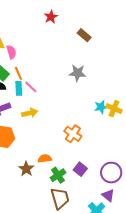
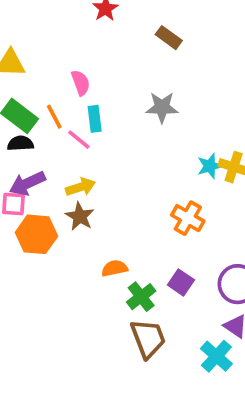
pink semicircle: (11, 52) -> (81, 83), moved
cyan rectangle: (19, 88) -> (95, 119), moved
orange cross: (73, 134) -> (188, 218), moved
brown star: (26, 169) -> (80, 216), moved

